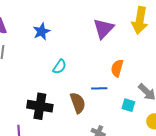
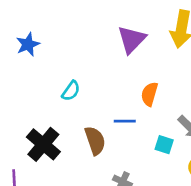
blue star: (41, 32) -> (28, 44), moved
black cross: (40, 106) -> (43, 144), turned 30

